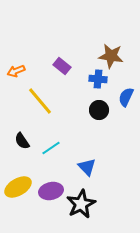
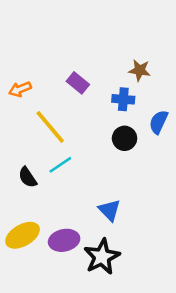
brown star: (111, 56) -> (140, 70), size x0.7
cyan line: (51, 148) -> (60, 165), moved

